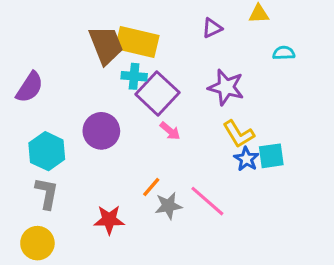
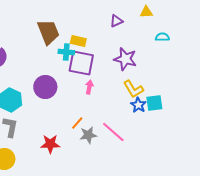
yellow rectangle: (137, 42) -> (78, 41), moved, size x0.6
purple square: (157, 93) -> (81, 63), turned -32
pink arrow: (170, 131) -> (89, 87), turned -120

